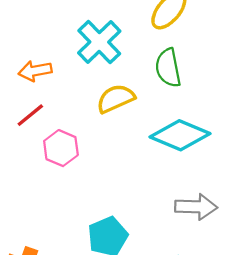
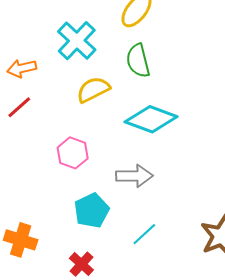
pink hexagon: (61, 148) -> (73, 153), moved
gray arrow: (196, 207) -> (134, 176), moved

